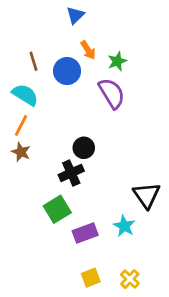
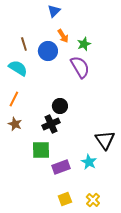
orange line: (21, 125) -> (14, 99), moved
brown star: (21, 152) -> (15, 124), moved
green square: (57, 209) -> (41, 150), turned 30

